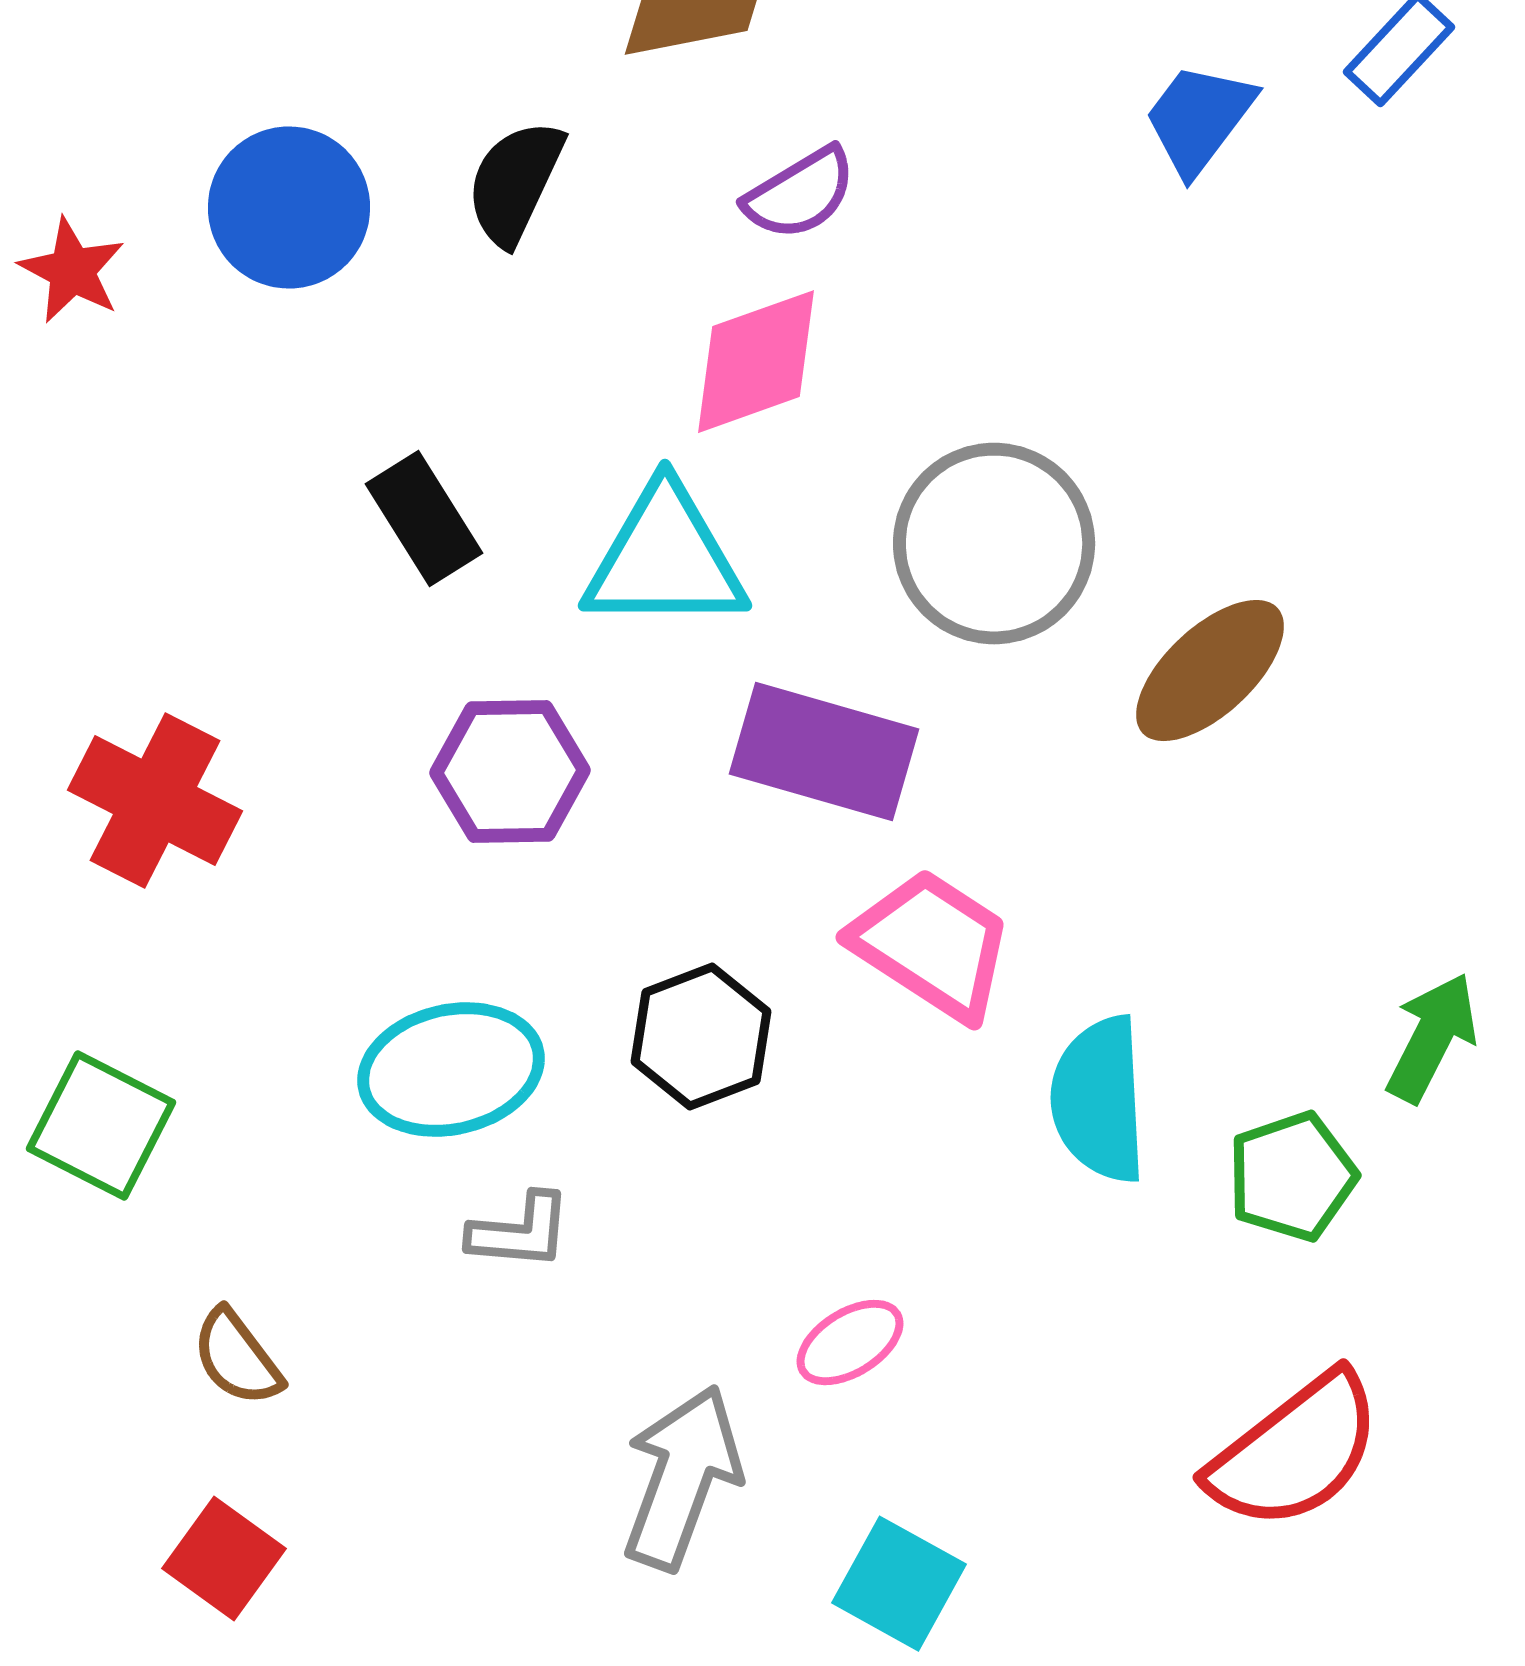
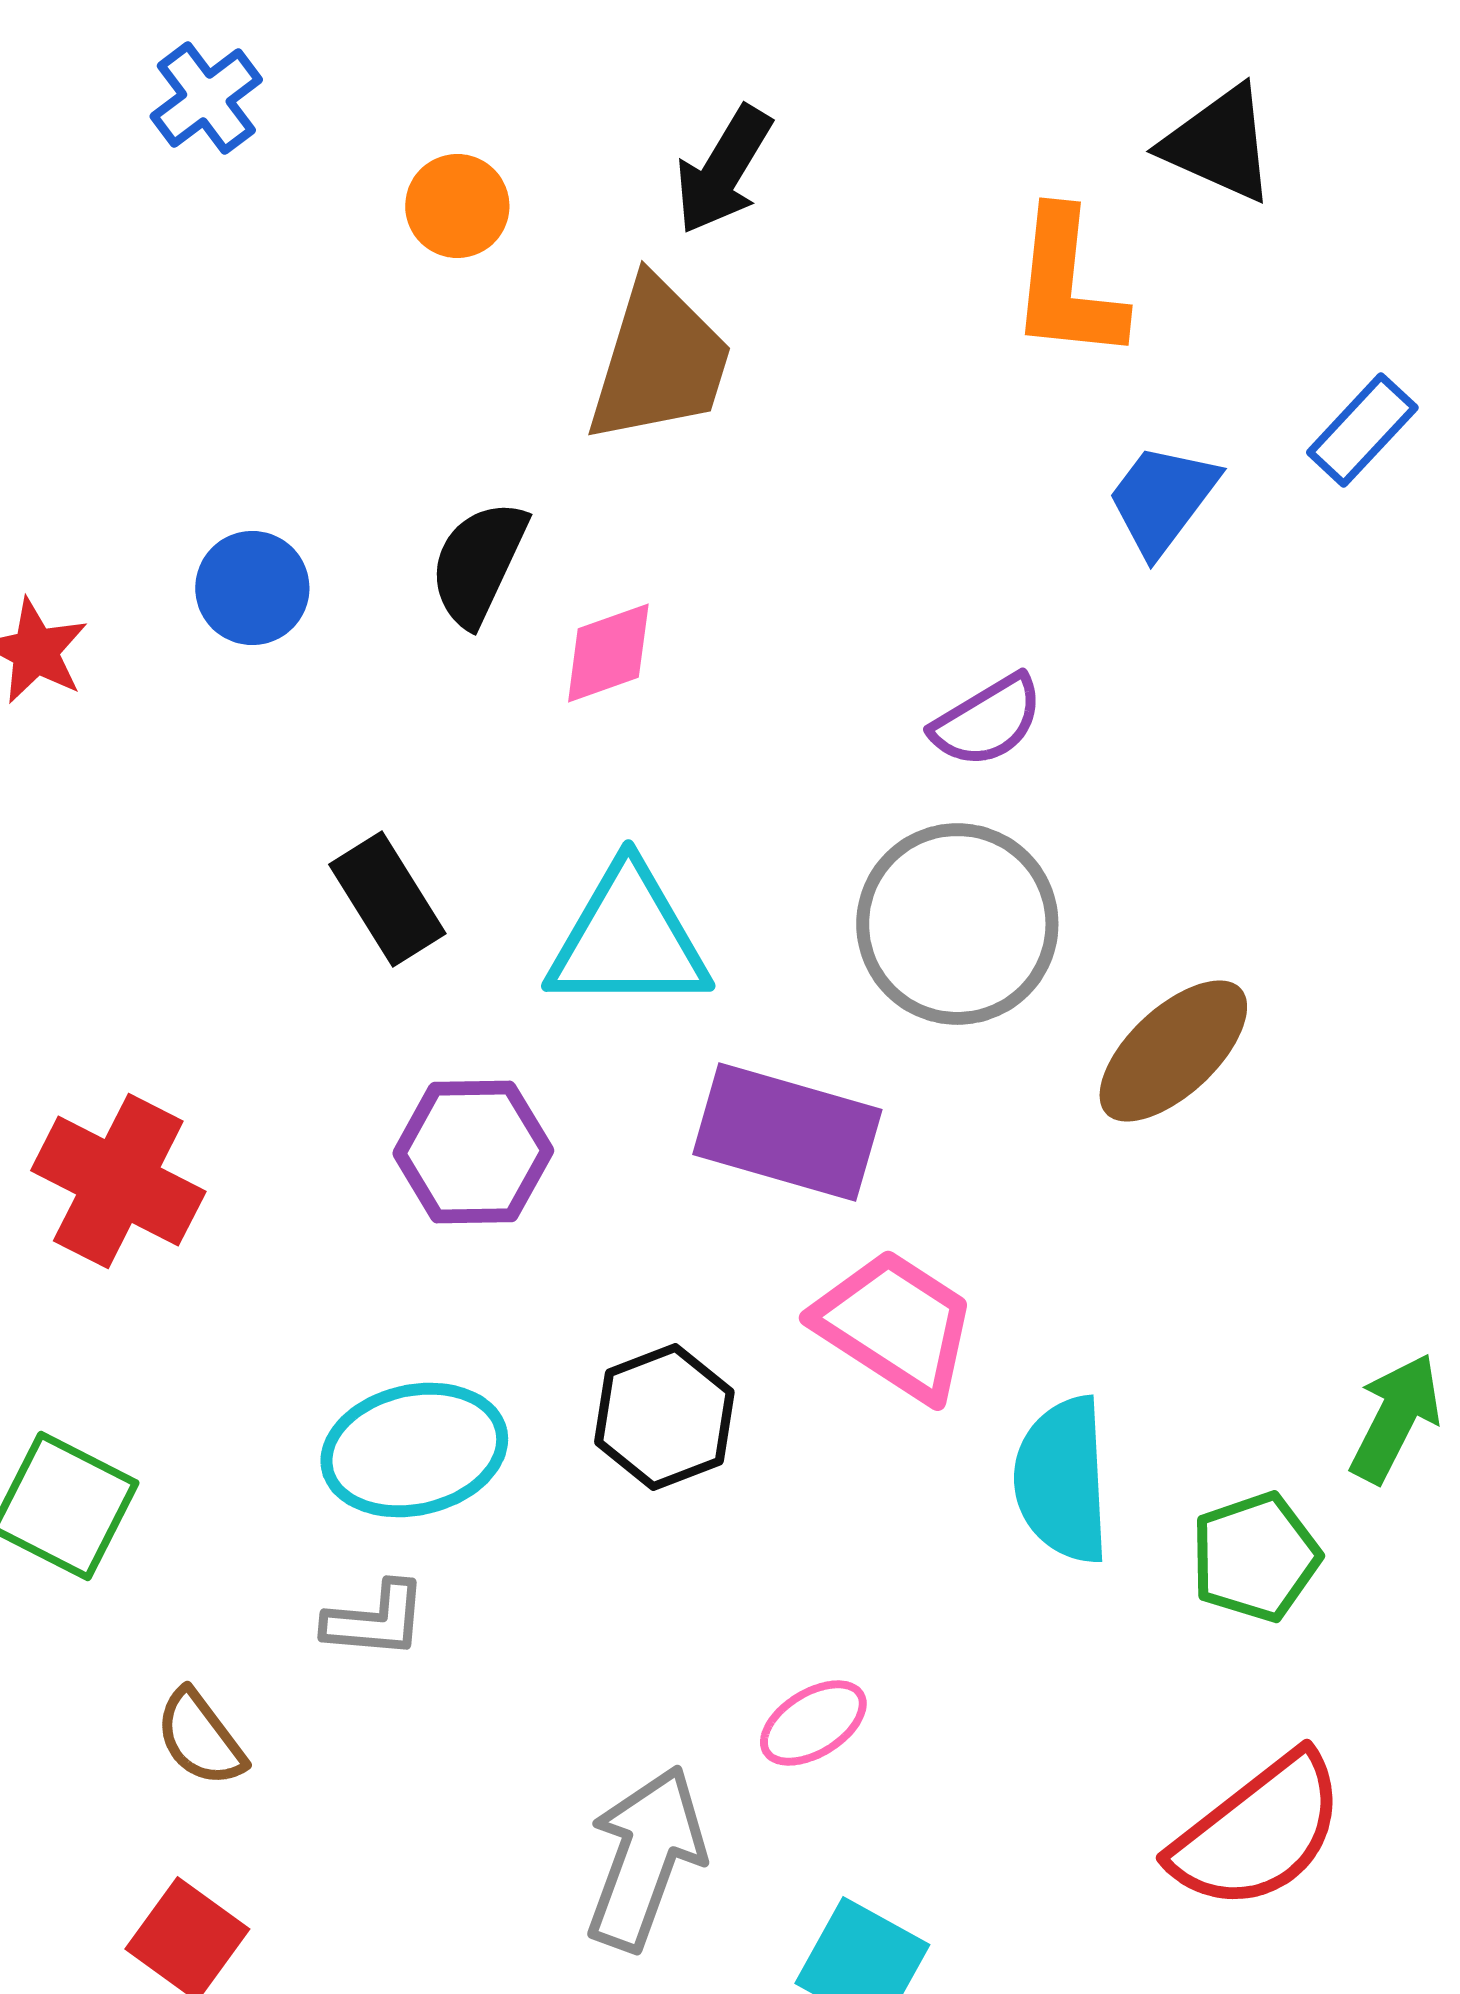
purple semicircle: (800, 194) -> (987, 721), moved
blue circle: (289, 208) -> (252, 588), size x0.7
pink diamond: (756, 362) -> (608, 653), moved, size x0.7
gray L-shape: (520, 1232) -> (375, 1620), moved

